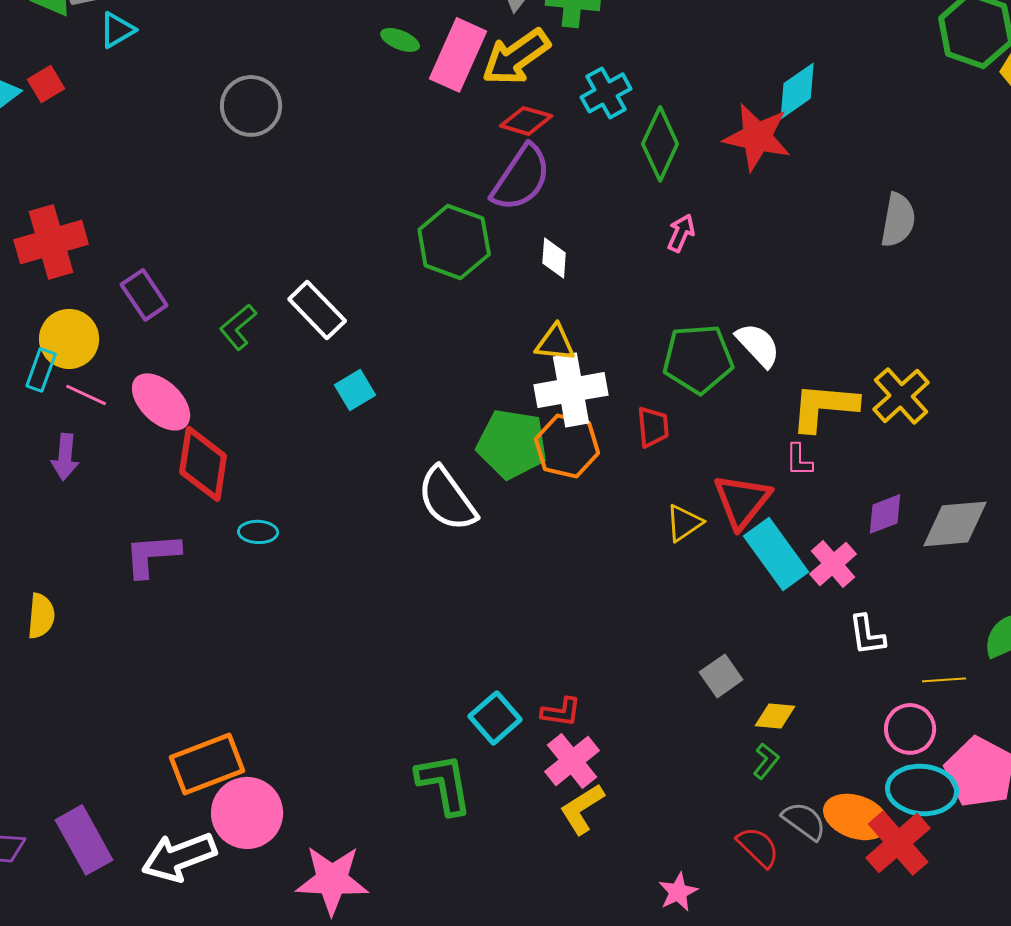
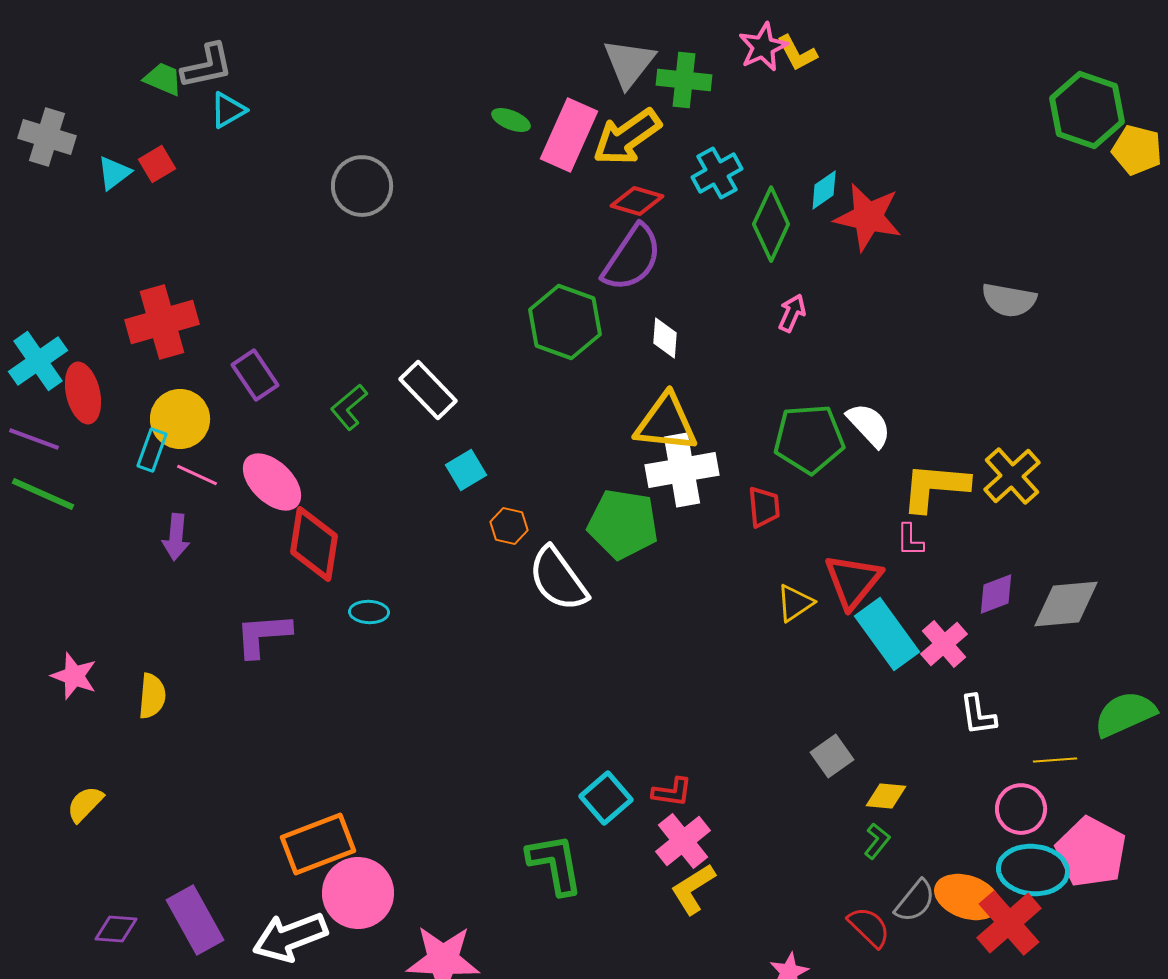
cyan diamond: (797, 91) -> (824, 190), moved, size x0.7
gray semicircle: (898, 220) -> (1009, 300), turned 90
yellow triangle: (555, 343) -> (666, 423), size x1.6
orange hexagon: (567, 446) -> (509, 526), moved, size x0.6
gray semicircle: (804, 821) -> (915, 901), turned 93

